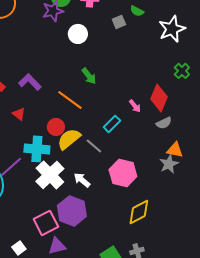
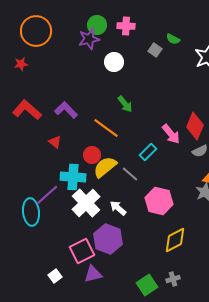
gray square: (119, 22) -> (155, 50), turned -32
pink arrow: (135, 106) -> (171, 134), size x1.5

